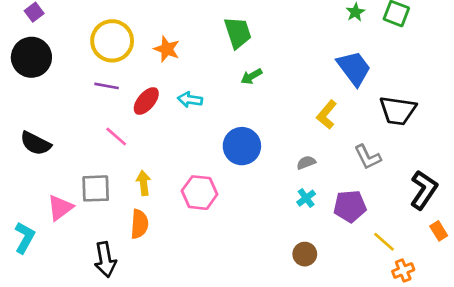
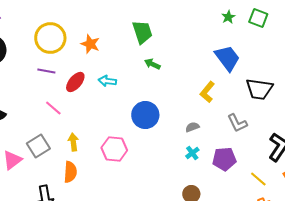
green arrow: (251, 76) -> (152, 64), turned 56
gray square: (96, 188) -> (38, 146), turned -30
yellow line: (384, 242) -> (258, 179), moved

